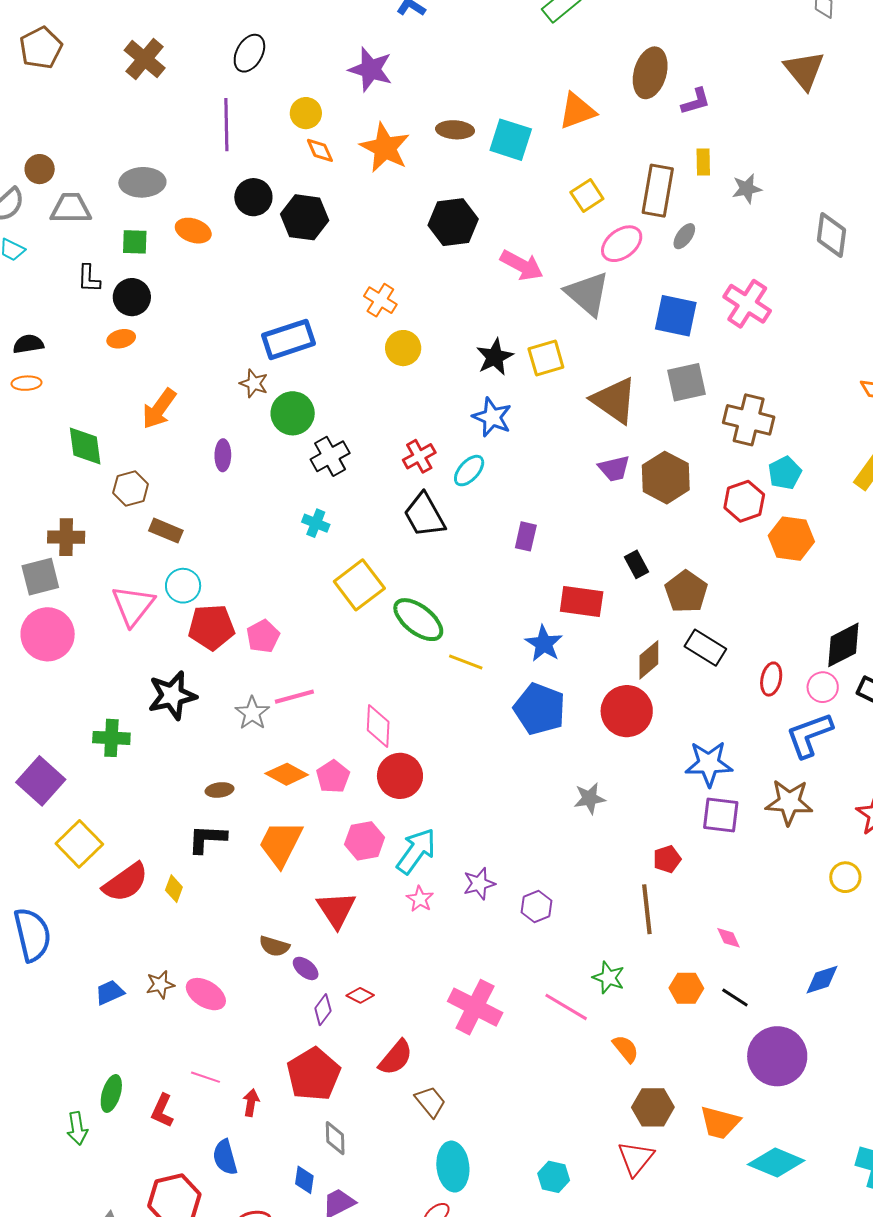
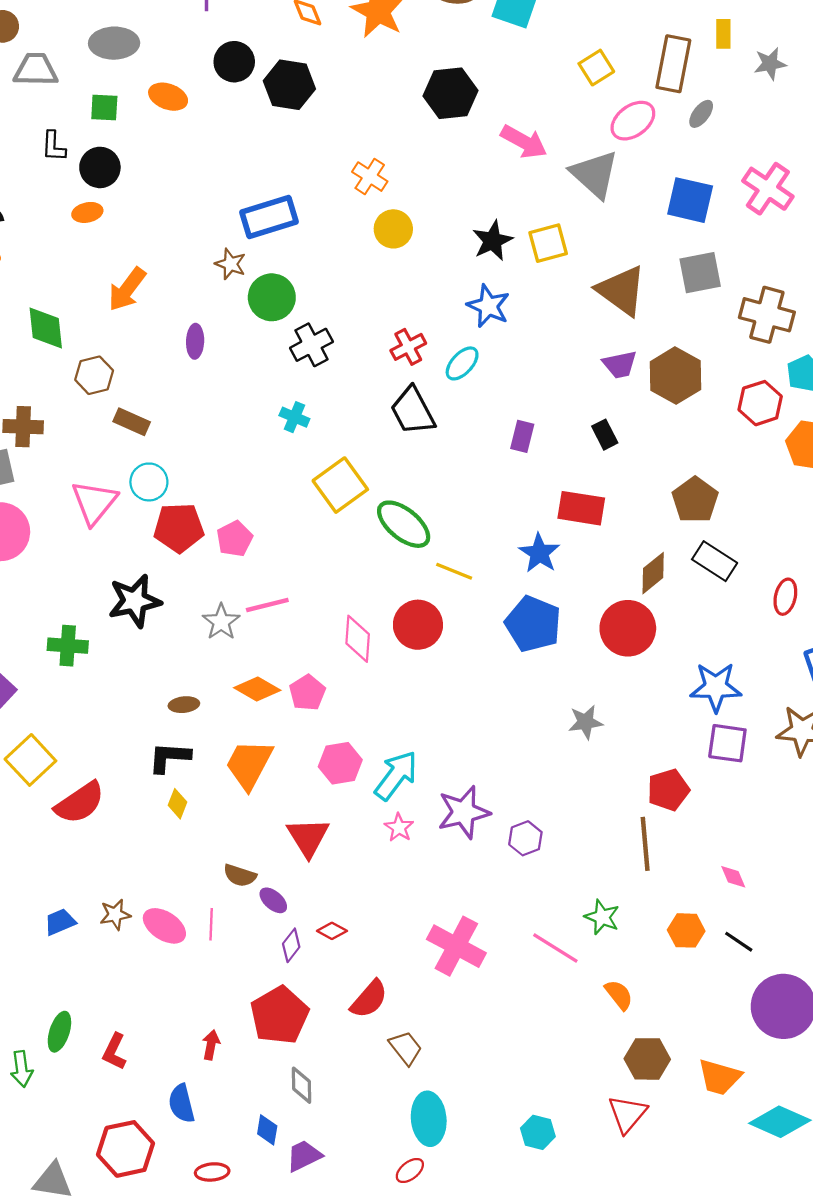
black rectangle: (637, 564) -> (605, 435), moved
red circle: (400, 776) -> (418, 625), moved
red pentagon: (667, 859) -> (668, 790), size x1.4
purple star: (479, 884) -> (464, 812), size x1.5
yellow diamond: (174, 889) -> (178, 804), moved
pink line: (206, 1077) -> (211, 924), moved, turned 72

